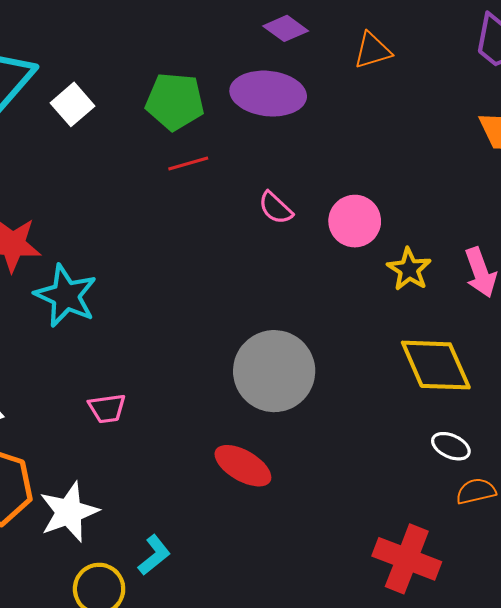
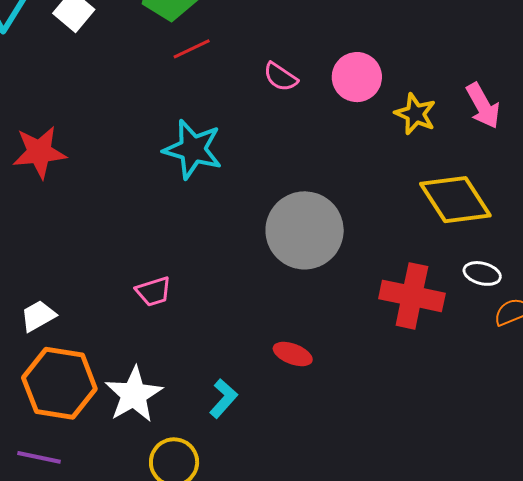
cyan star: (66, 296) -> (193, 149), moved
red ellipse: (243, 466) -> (293, 354), moved, size x0.7
cyan L-shape: (154, 555) -> (223, 398), moved
red cross: (407, 559) -> (412, 296), moved

